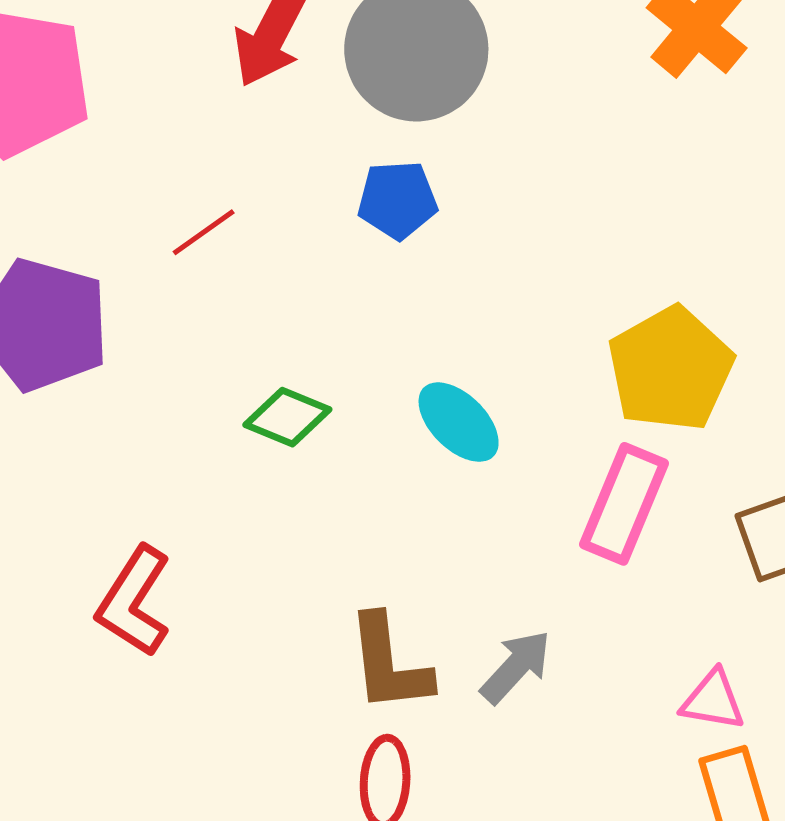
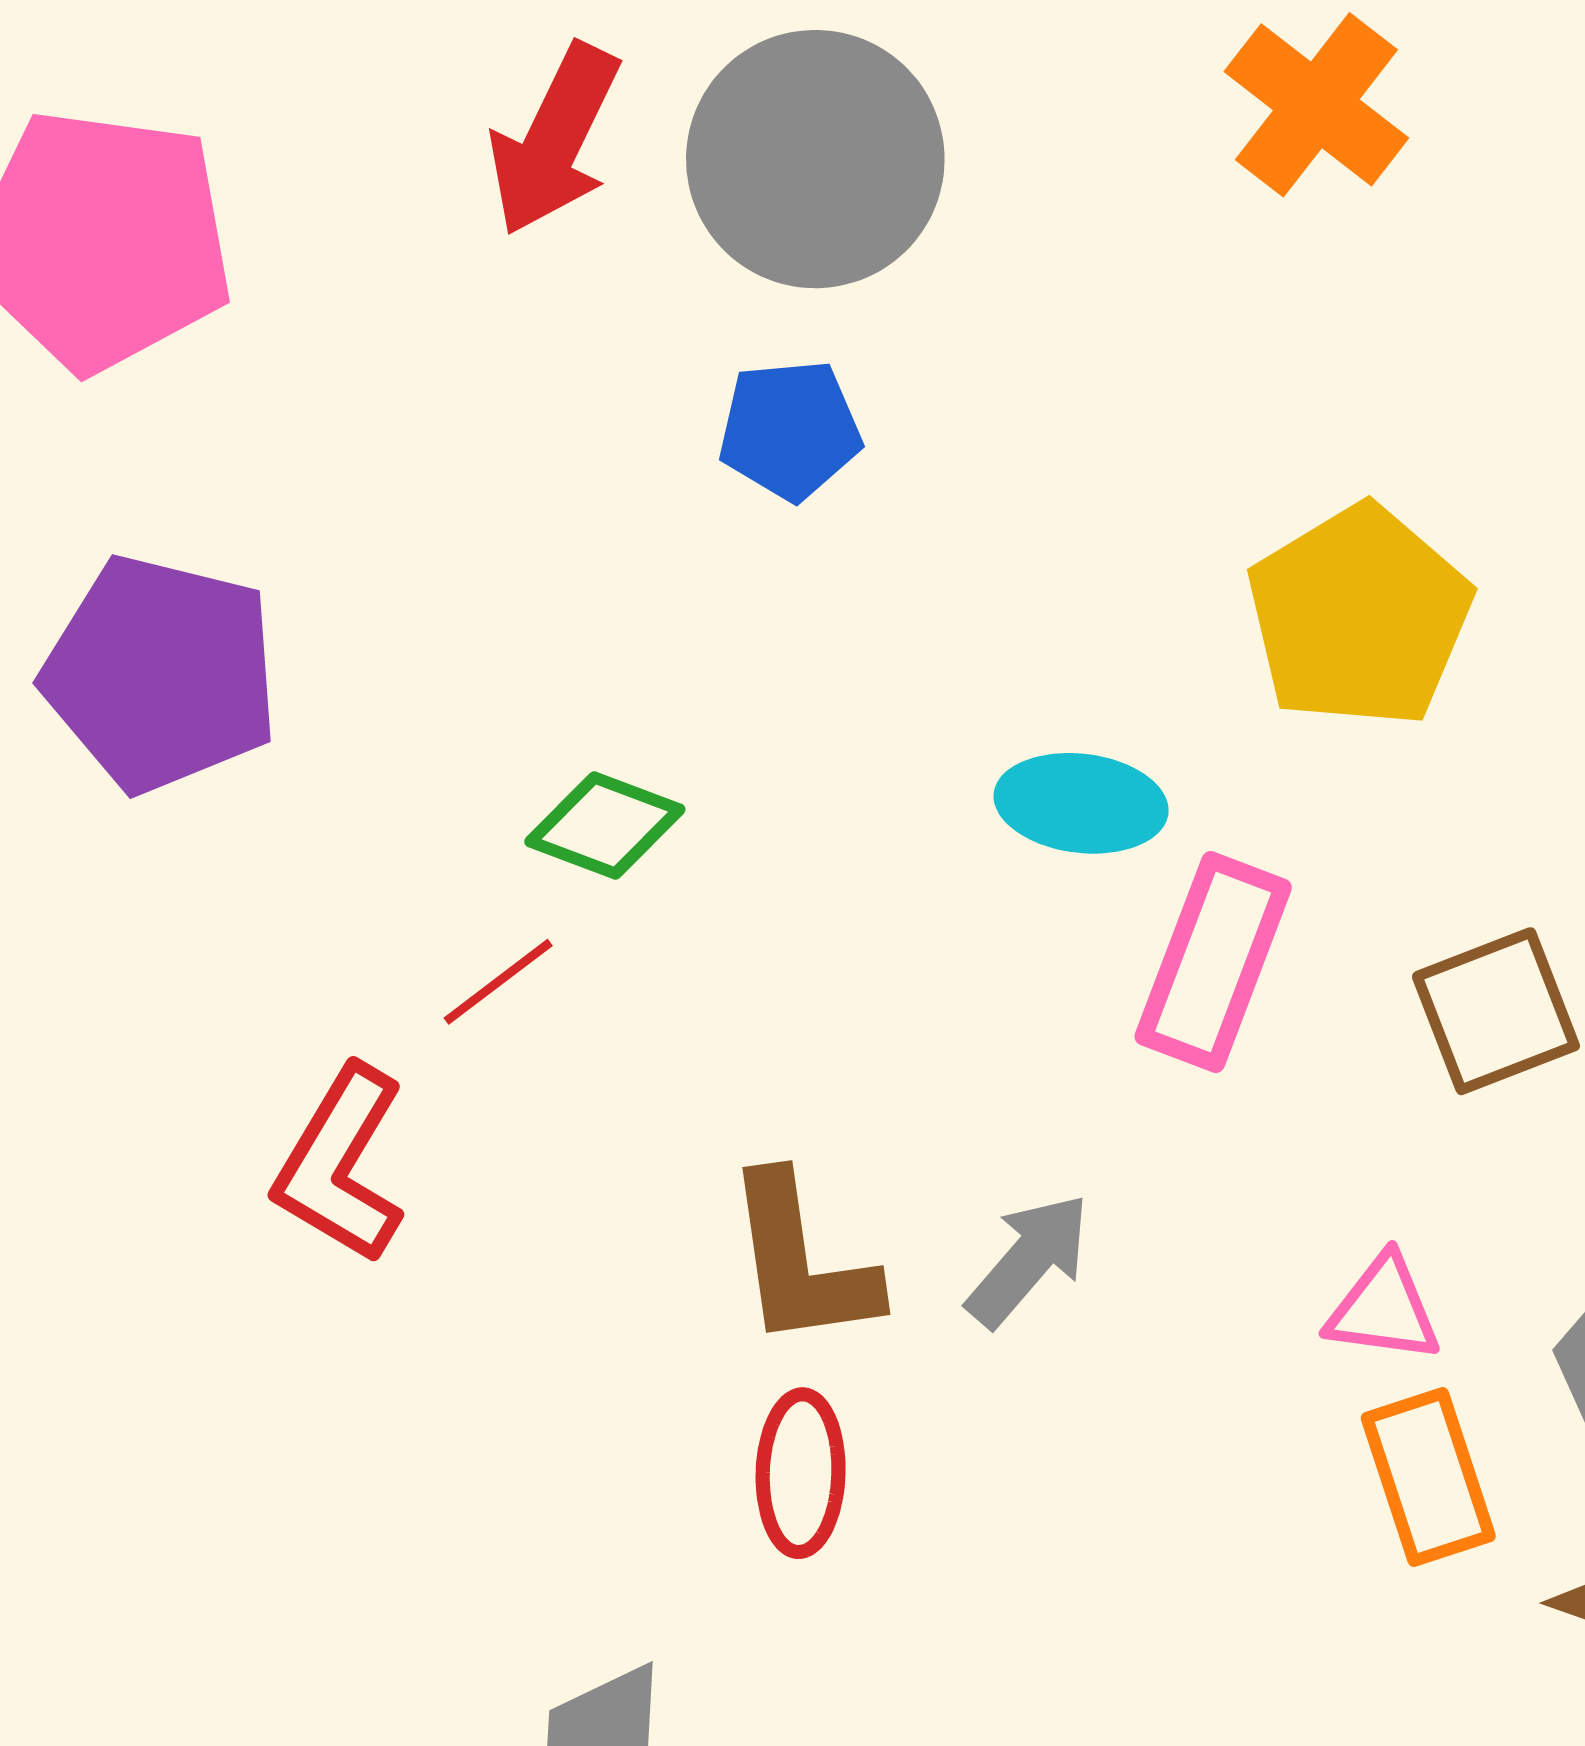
red line: (204, 232) -> (498, 982), moved
yellow pentagon: (671, 369) -> (1359, 616), moved
cyan ellipse: (459, 422) -> (1081, 803), moved, turned -36

